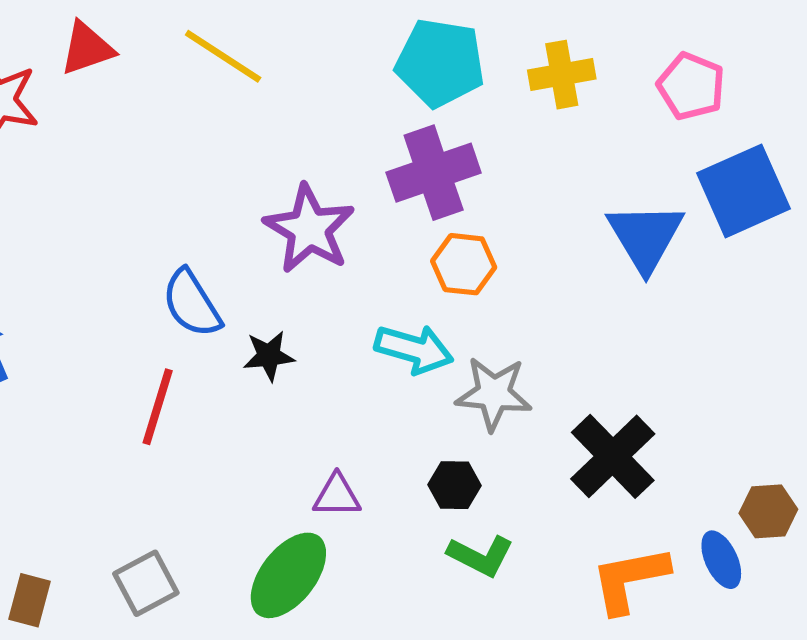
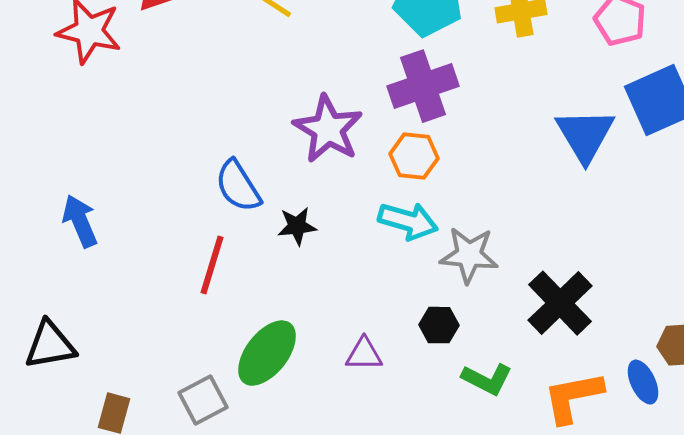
orange hexagon: (464, 264) -> (414, 156), moved
purple triangle: (337, 496) -> (364, 354), moved
green L-shape: (481, 556) -> (487, 379), moved
green ellipse: (288, 575) -> (267, 353), moved

